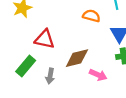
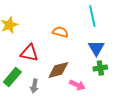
orange semicircle: (91, 16) -> (60, 32), moved

